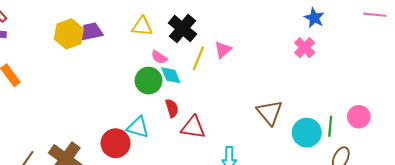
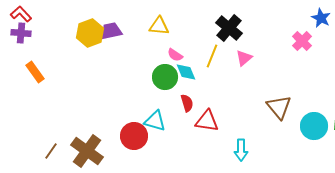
black cross: (182, 29) -> (229, 28), moved
pink cross: (305, 48) -> (302, 41), moved
pink triangle: (223, 50) -> (244, 58), moved

